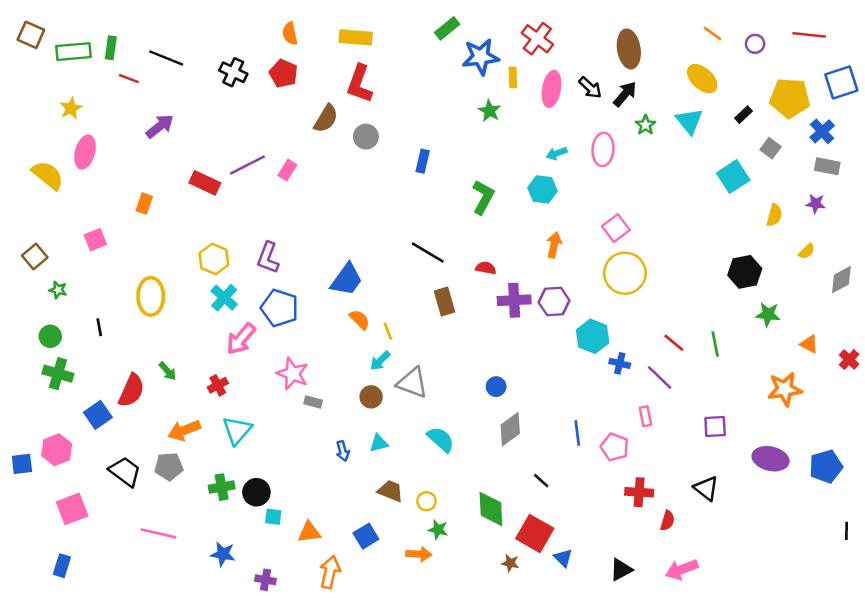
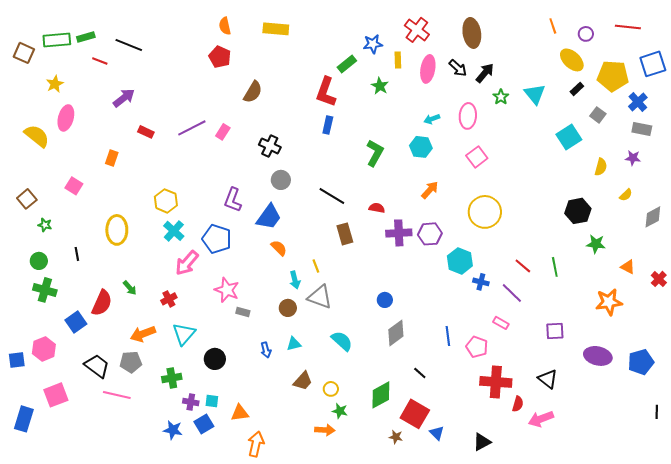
green rectangle: (447, 28) -> (347, 64), moved
orange line: (713, 34) -> (553, 26), turned 35
brown square: (31, 35) -> (24, 53), moved
green rectangle: (111, 48) -> (86, 37), turned 66
brown ellipse: (629, 49) -> (472, 33), moved
blue star: (481, 57) -> (373, 44), size x0.7
black cross: (233, 72) -> (270, 146), moved
yellow ellipse: (702, 79) -> (572, 60), moved
red L-shape: (359, 84) -> (326, 92), moved
gray circle: (366, 137) -> (281, 180), moved
red rectangle: (205, 183) -> (146, 132), moved, size x0.7
pink square: (616, 228) -> (477, 157), moved
pink square: (95, 240) -> (74, 186), turned -36
orange arrow: (554, 245) -> (430, 190), turned 30
purple L-shape: (268, 258) -> (233, 200), moved
yellow line: (388, 331) -> (316, 266), moved
cyan arrow: (380, 361) -> (295, 280), turned -60
pink rectangle: (646, 416) -> (501, 323), turned -49
brown trapezoid: (390, 491) -> (303, 381), turned 110
black circle: (256, 492) -> (215, 359), moved
red cross: (639, 492) -> (496, 382), size x1.4
green diamond: (491, 509) -> (381, 395), turned 64
pink line: (158, 533) -> (117, 395), moved
blue square: (366, 536) -> (204, 424), moved
blue rectangle: (62, 566) -> (24, 419), moved, size x1.4
pink arrow: (682, 570) -> (541, 419), moved
purple cross: (265, 580) -> (191, 402), moved

